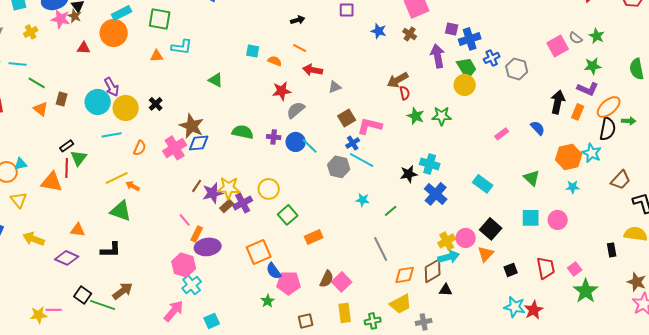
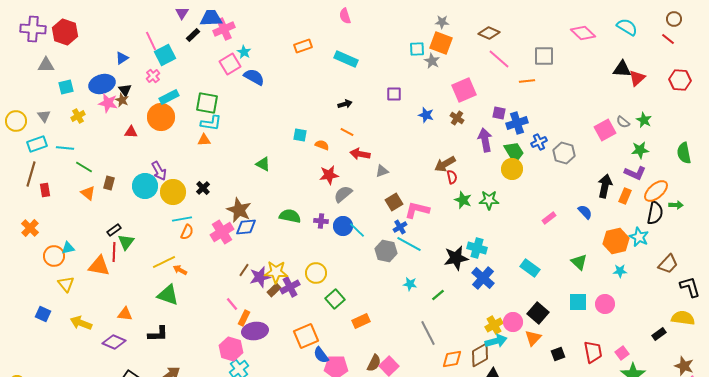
cyan L-shape: (182, 47) -> (211, 123), moved
cyan line: (112, 135) -> (182, 219), moved
black star: (409, 174) -> (456, 258), size x1.4
black rectangle: (612, 250) -> (659, 334), turned 64

